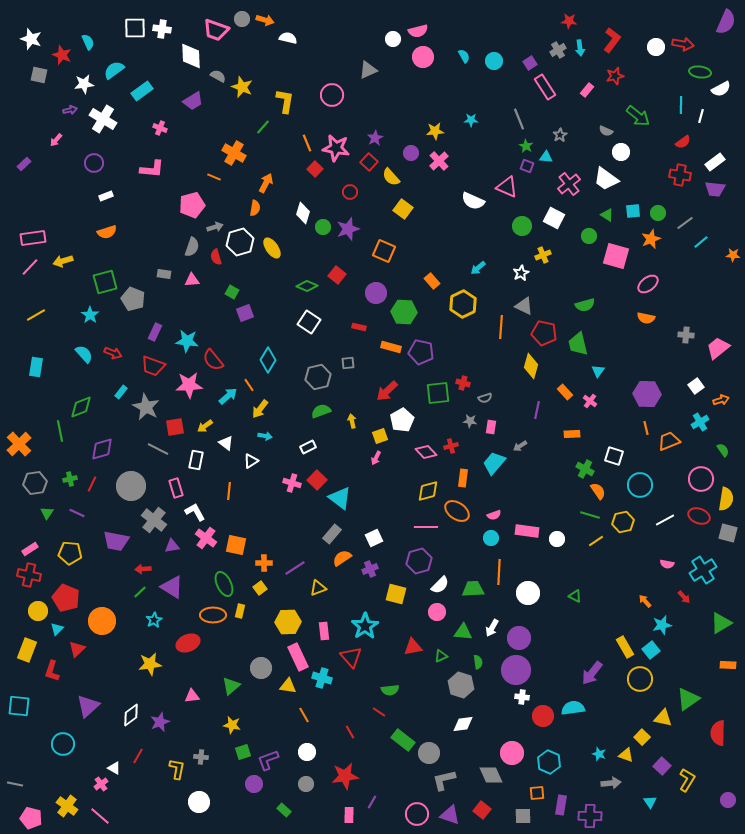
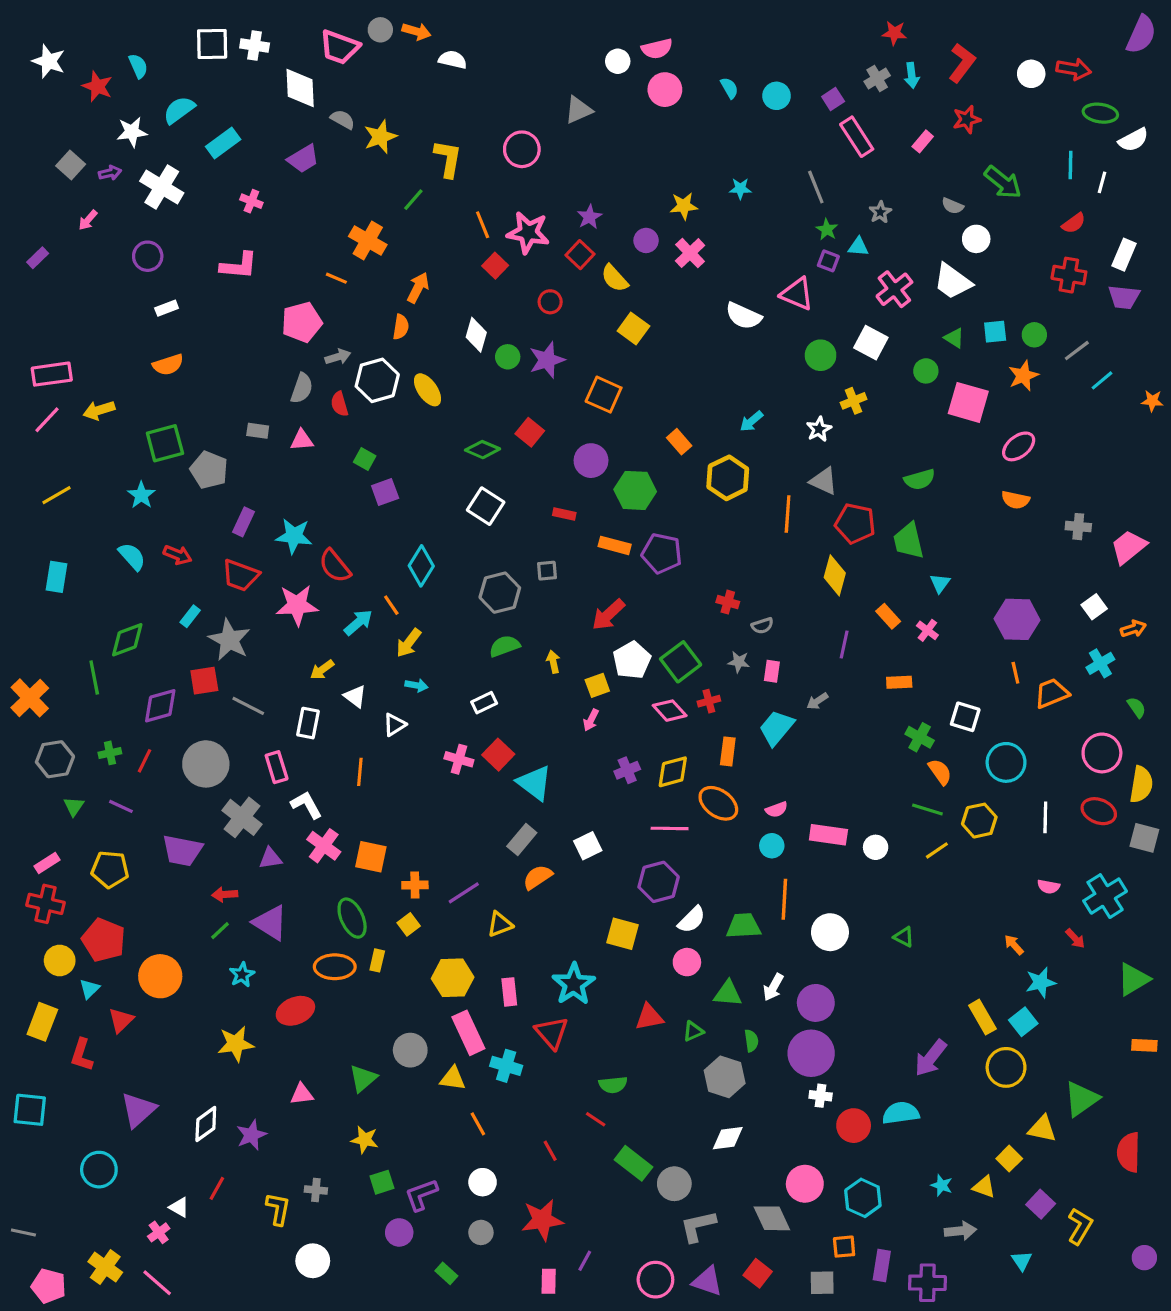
gray square: (39, 75) -> (71, 165), moved, turned 30
yellow star: (242, 87) -> (380, 137), turned 30
white rectangle: (715, 162) -> (1124, 255), turned -30
green square: (438, 393) -> (681, 662), moved, turned -30
red square: (175, 427) -> (204, 681), moved
white line: (665, 520) -> (1045, 817), turned -60
purple cross: (370, 569) -> (627, 770), moved

